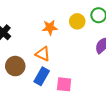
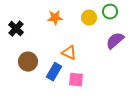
orange star: (50, 27) -> (55, 18), moved
orange triangle: (43, 54) -> (69, 53), moved

